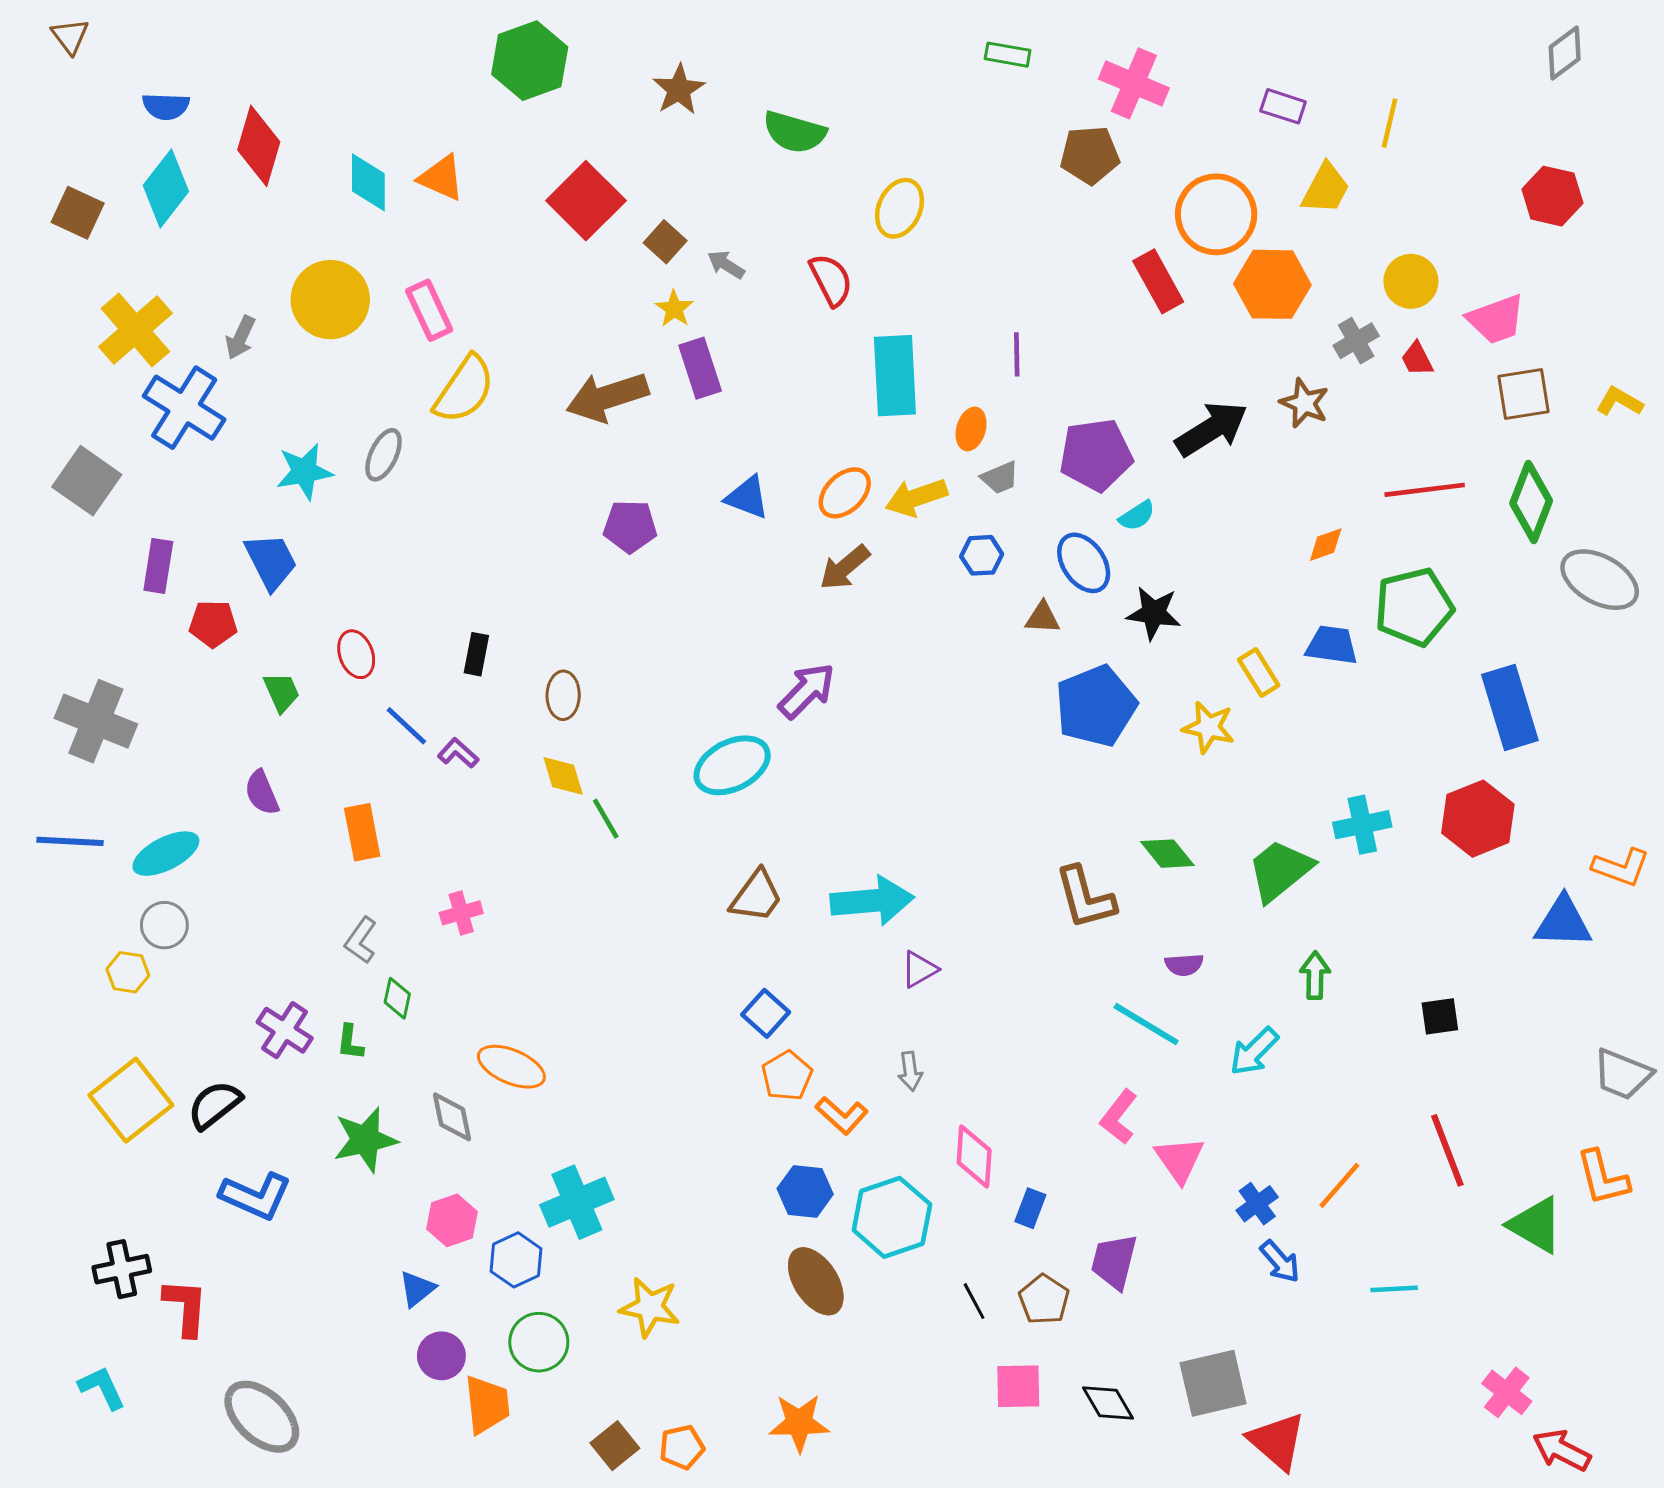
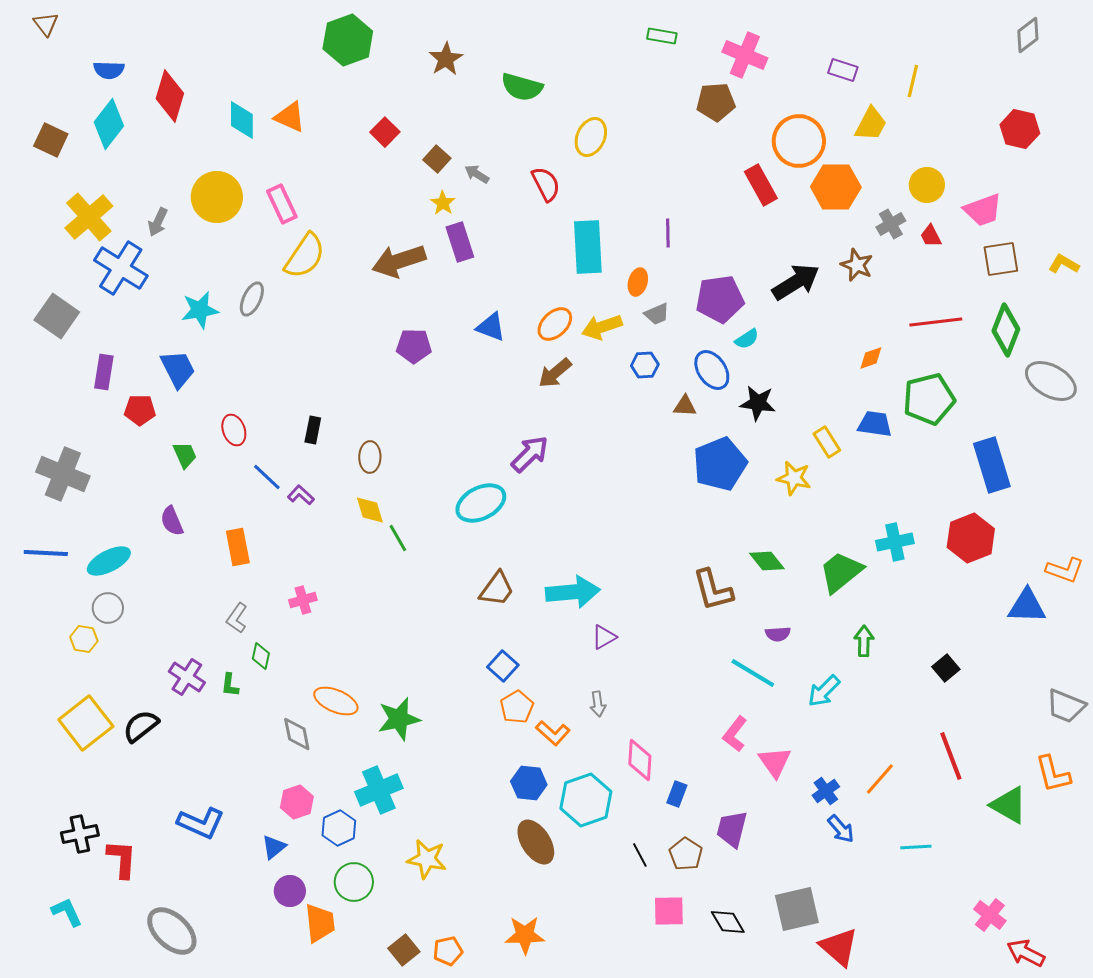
red square: (586, 201) -> (385, 132), size x0.6
black square: (1440, 1016) -> (946, 668), turned -32
green star: (365, 1140) -> (399, 719), moved
blue L-shape: (256, 1196) -> (201, 823), moved

